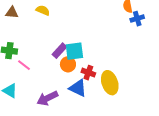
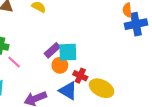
blue cross: (137, 19) -> (136, 24), size x1.5
yellow ellipse: (110, 83) -> (102, 88), turned -50

